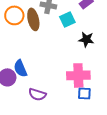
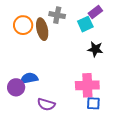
cyan square: (67, 19) -> (85, 24), moved
blue semicircle: (20, 68) -> (29, 78), turned 102

